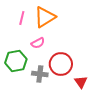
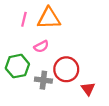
orange triangle: (45, 17) -> (49, 18), turned 30

